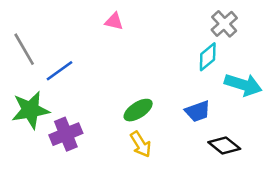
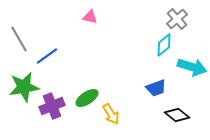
green ellipse: (138, 110) -> (87, 98), moved

